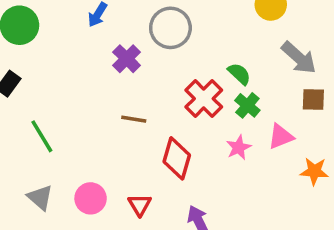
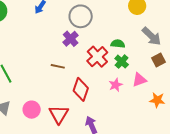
purple cross: (127, 59) -> (71, 39), moved
green semicircle: (239, 74) -> (118, 44), turned -40
brown square: (313, 100) -> (159, 60), turned -32
red triangle: (140, 205) -> (59, 114), size x1.5

